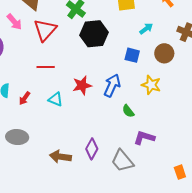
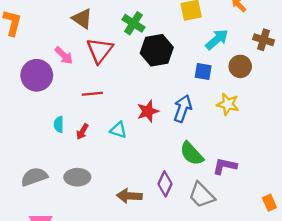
pink arrow: (14, 22) -> (64, 55), moved
cyan arrow: (146, 29) -> (217, 39), size x1.5
red line: (46, 67) -> (92, 94), moved
green semicircle: (128, 111) -> (192, 154), moved, size x1.6

